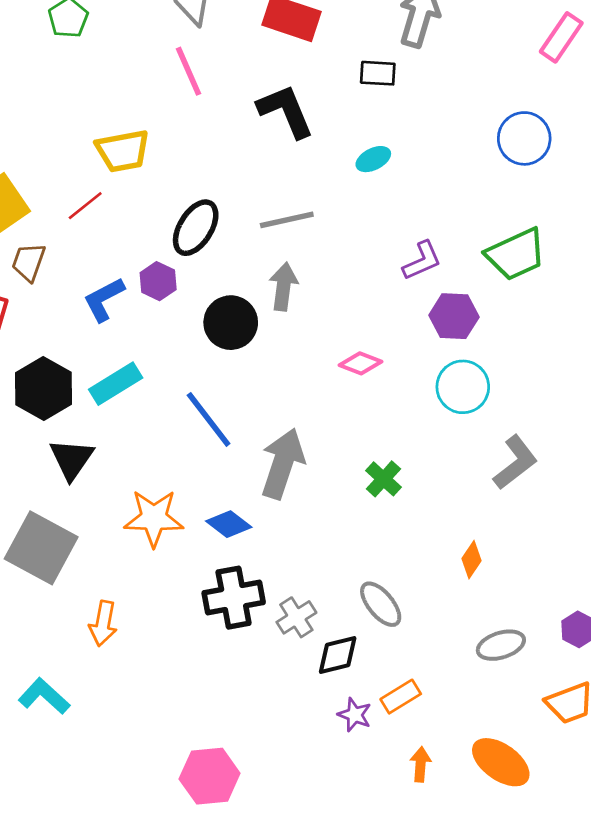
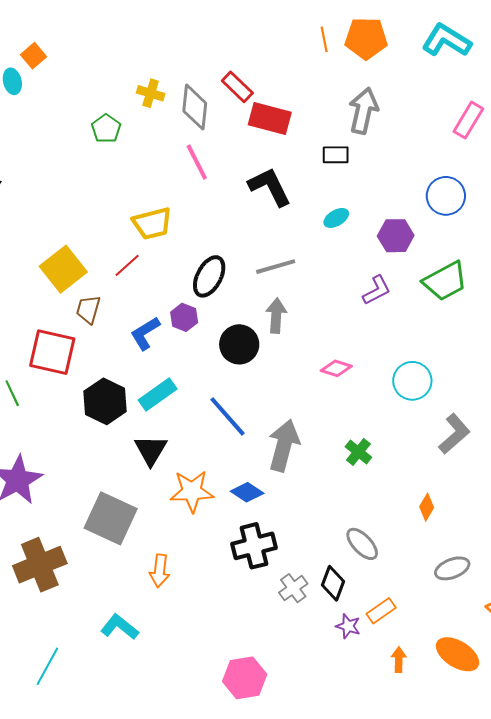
purple hexagon: (454, 316) -> (396, 236), moved
black triangle: (71, 459) -> (151, 450), moved
gray cross: (296, 617) -> (293, 588), moved
black diamond: (338, 655) -> (333, 583), turned -52

